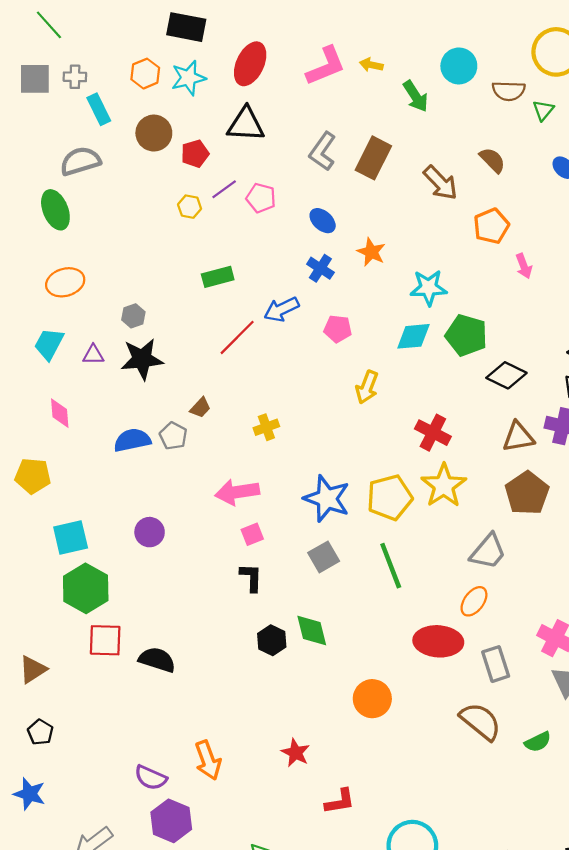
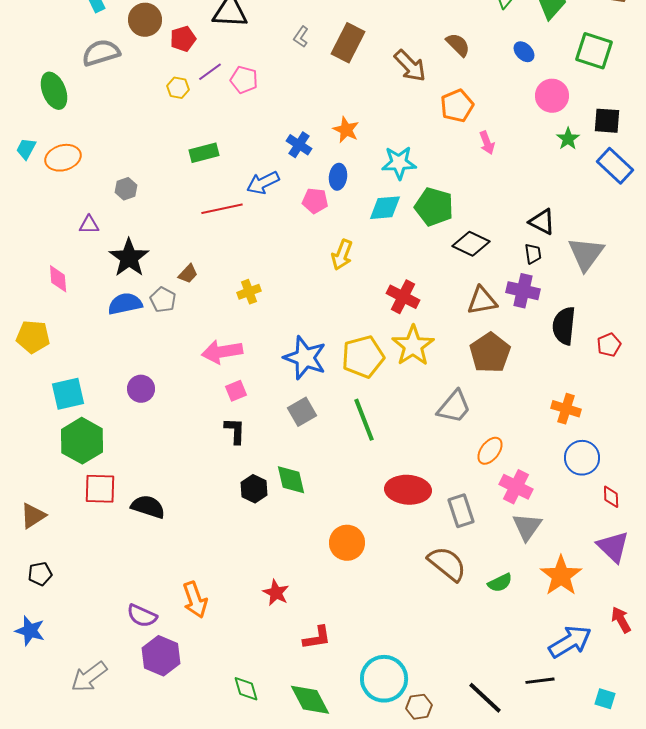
gray L-shape: (323, 151) -> (301, 37), size x0.6
gray semicircle: (80, 161) -> (101, 53), moved
blue ellipse: (323, 221) -> (338, 177), moved, turned 55
red line: (237, 337) -> (222, 209), turned 33
cyan trapezoid: (49, 344) -> (26, 149), moved, size x0.7
black star: (142, 359) -> (129, 258), moved, turned -30
orange ellipse: (474, 601) -> (490, 451), moved
black pentagon: (40, 732) -> (40, 574), turned 30

